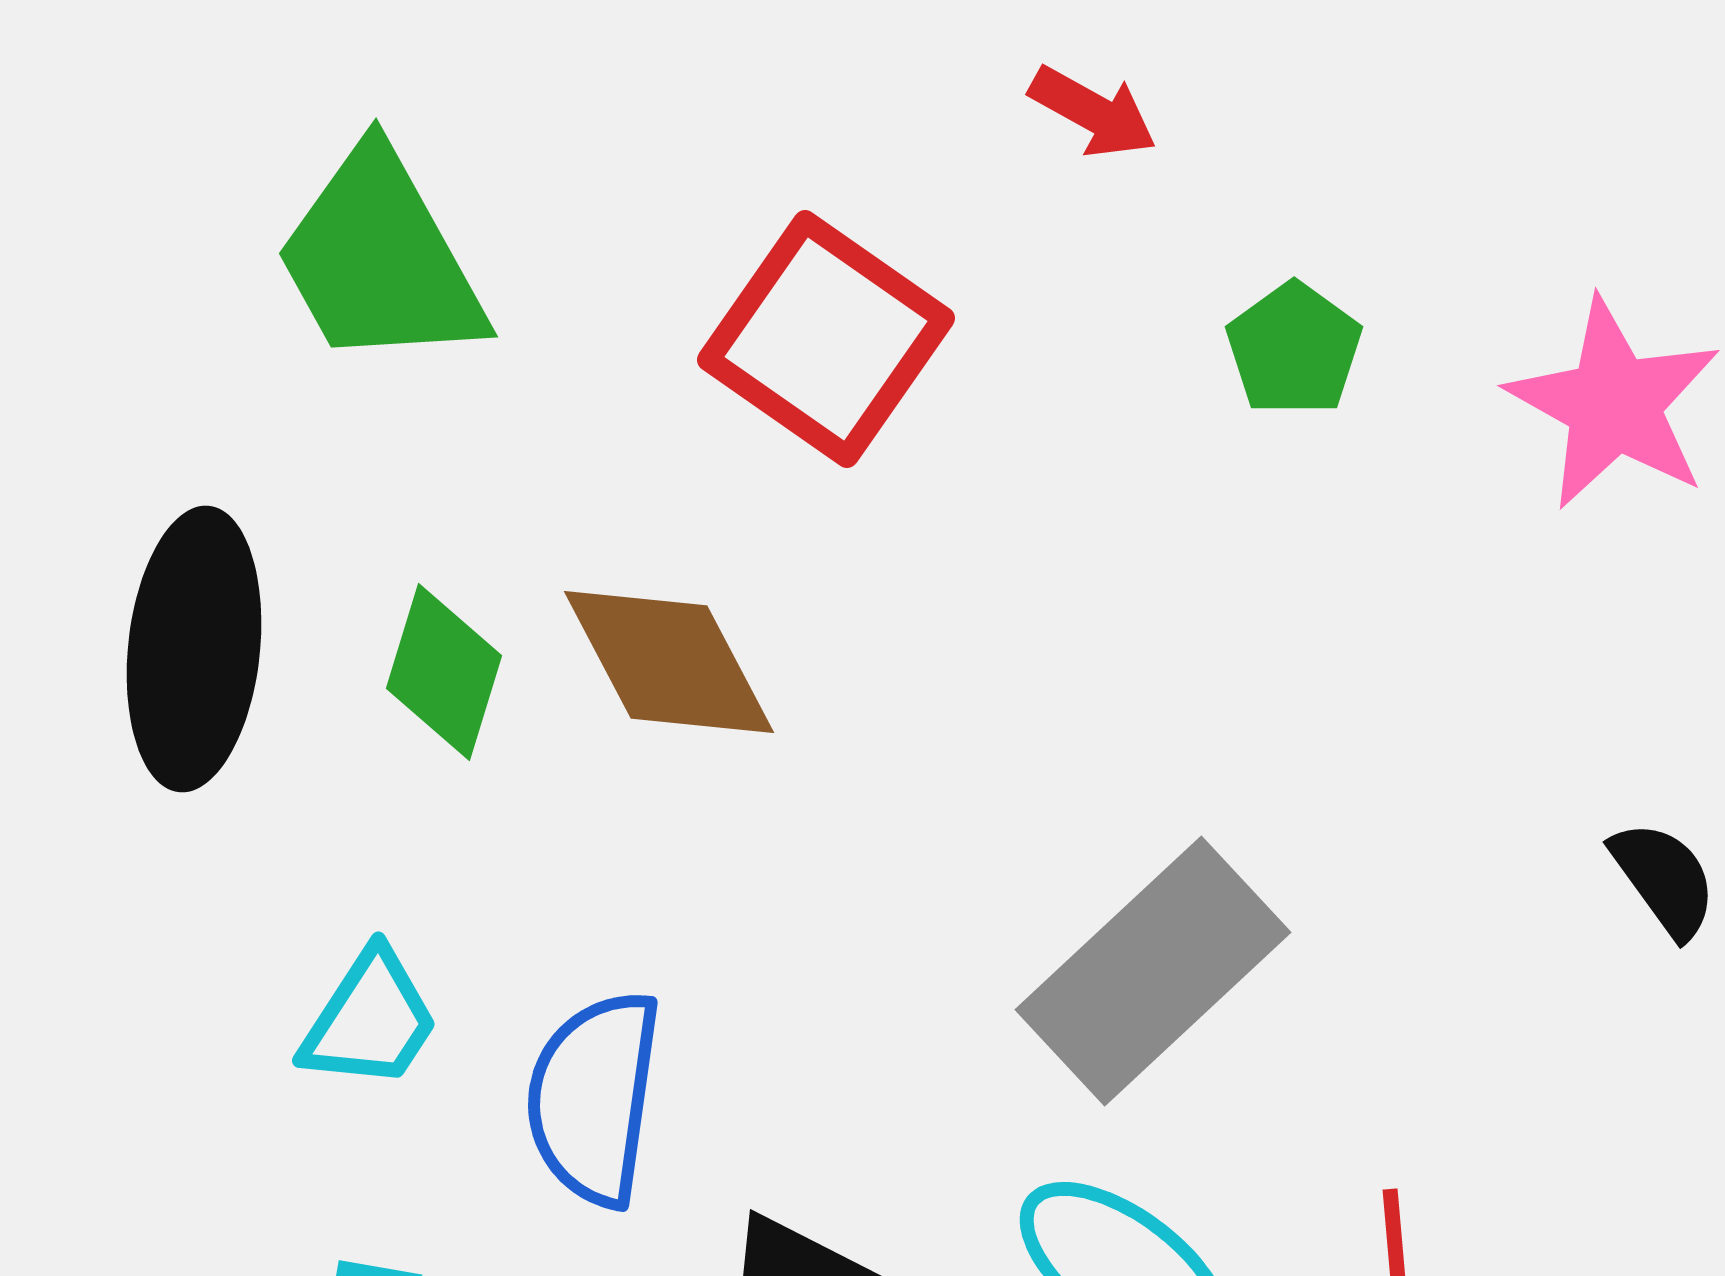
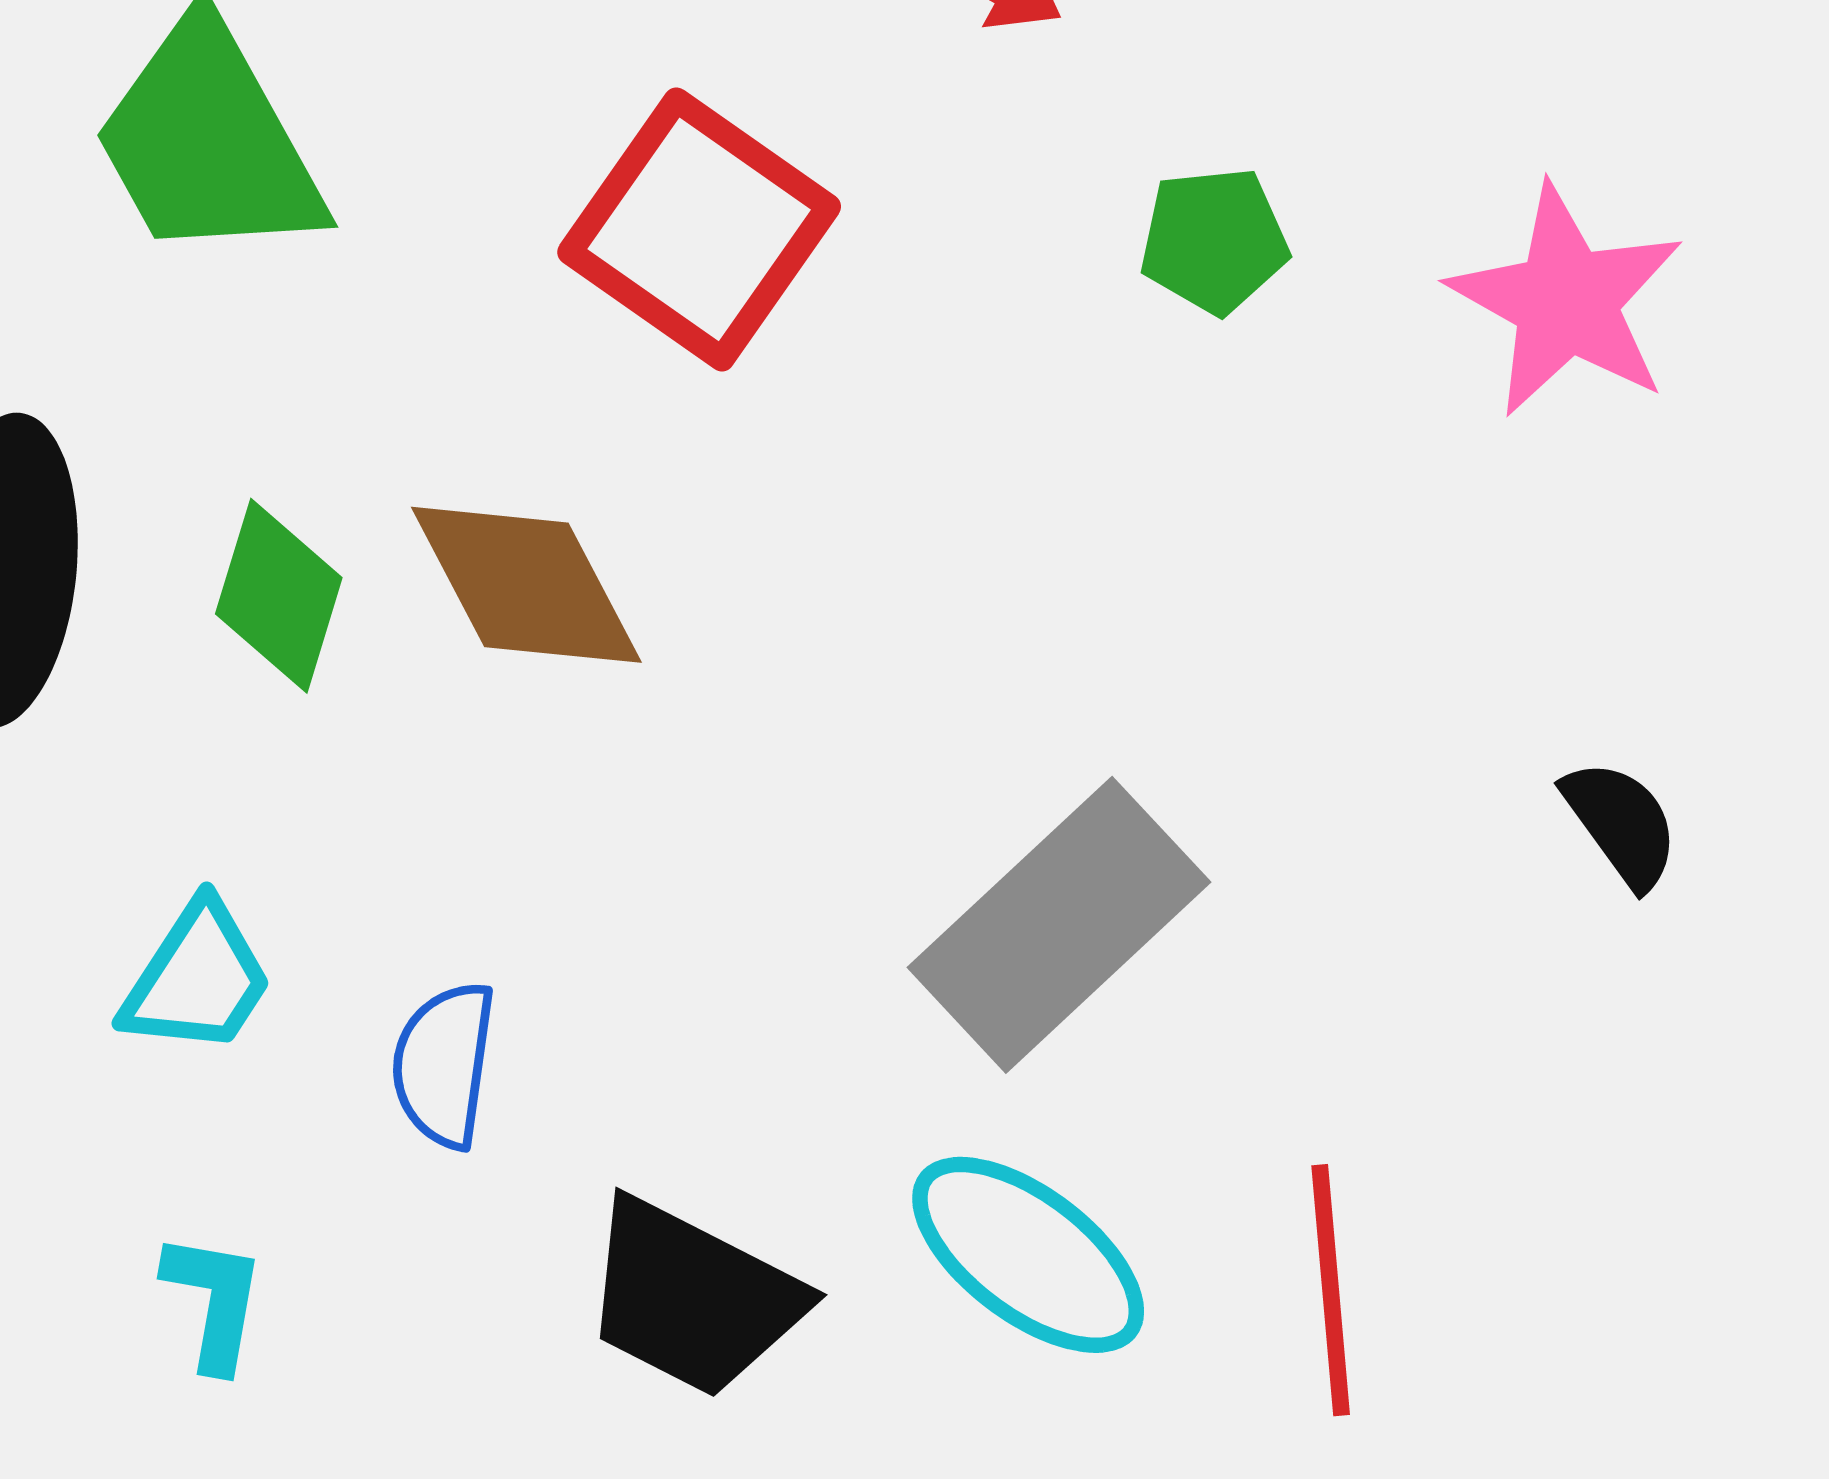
green pentagon: (1294, 349) -> (1214, 240), turned 30
blue semicircle: (594, 1098) -> (444, 1065), size x0.7

